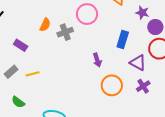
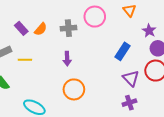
orange semicircle: (45, 25) -> (41, 29), moved
purple arrow: (97, 60) -> (67, 59), moved
orange circle: (112, 85) -> (74, 89), moved

